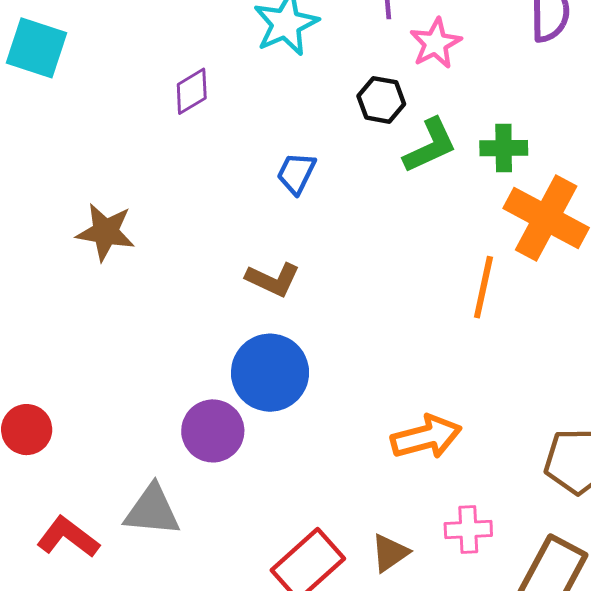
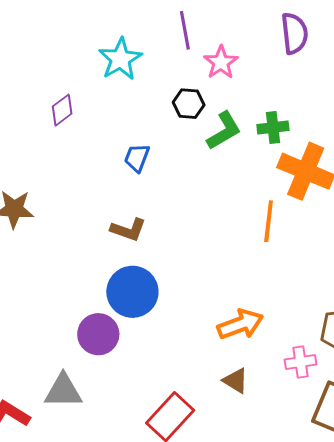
pink cross: (468, 530) -> (301, 362), moved
brown triangle: (390, 553) -> (236, 381), moved, turned -48

